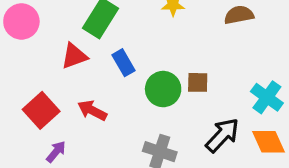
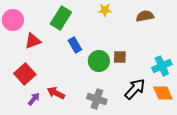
red triangle: (74, 56) -> (33, 41), moved
cyan cross: (267, 97) -> (162, 66), turned 30
red arrow: (92, 110) -> (56, 93), moved

